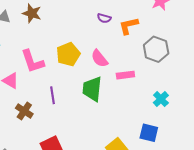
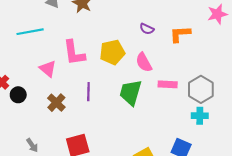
purple semicircle: (104, 18) -> (147, 29), moved
gray hexagon: (156, 49) -> (201, 89), moved
cyan cross: (161, 99) -> (200, 116), turned 35

